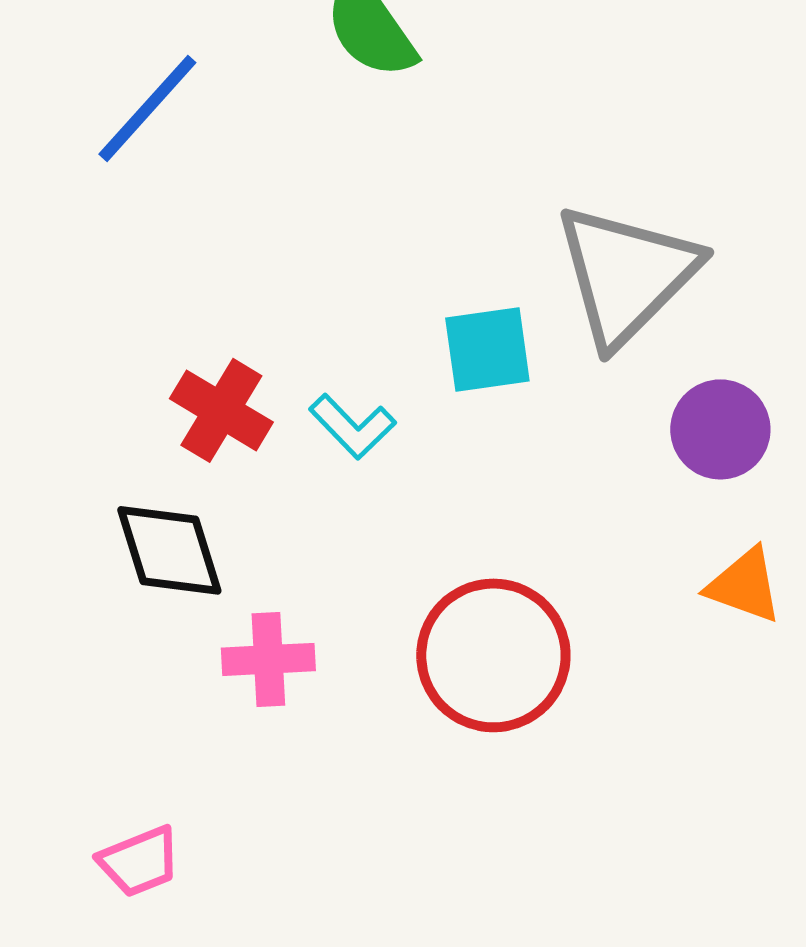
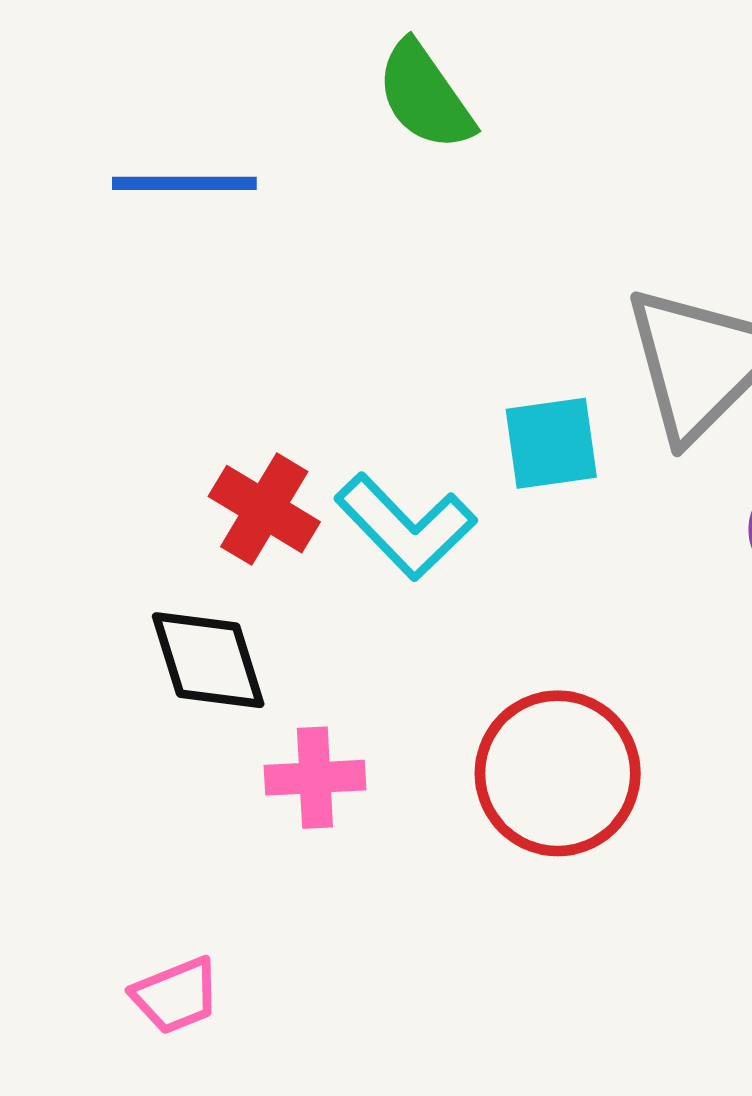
blue line: (147, 108) -> (184, 183), turned 48
cyan L-shape: (352, 426) -> (406, 526), size x1.5

